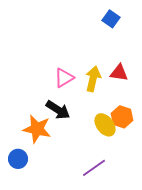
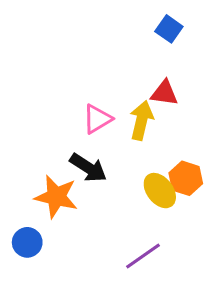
red triangle: (119, 73) -> (164, 93), moved

